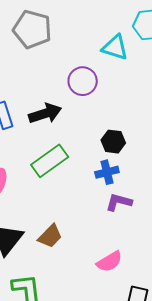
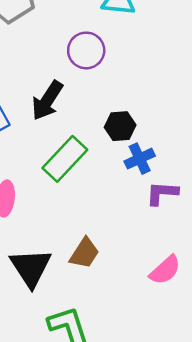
black arrow: (45, 113) -> (47, 100), turned 152
black hexagon: (113, 142) -> (120, 126), moved

